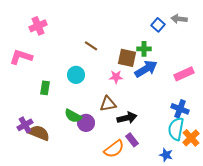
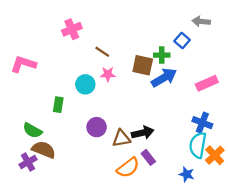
blue square: (158, 25) -> (182, 40), moved
pink cross: (38, 26) -> (72, 29), moved
pink star: (116, 77) -> (108, 74), moved
green rectangle: (45, 88) -> (58, 105), moved
brown triangle: (108, 104) -> (121, 138), moved
green semicircle: (73, 116) -> (32, 130), moved
purple circle: (86, 123) -> (97, 127), moved
purple cross: (25, 125) -> (28, 162), moved

